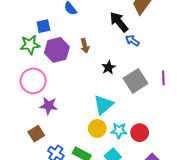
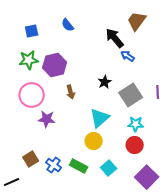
blue square: (43, 26) -> (32, 31), moved
brown arrow: (85, 46) -> (71, 92), moved
cyan star: (119, 131) -> (136, 124), moved
brown square: (36, 134) -> (31, 159), moved

